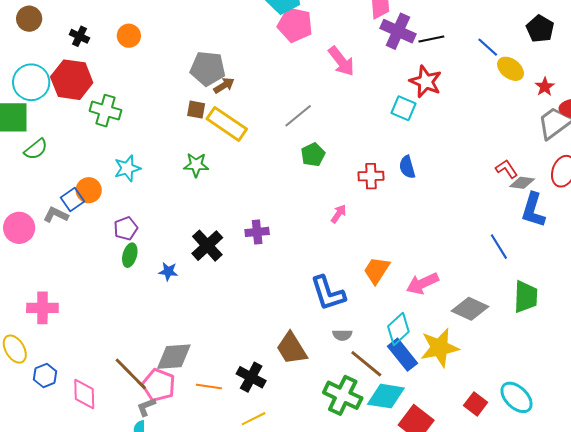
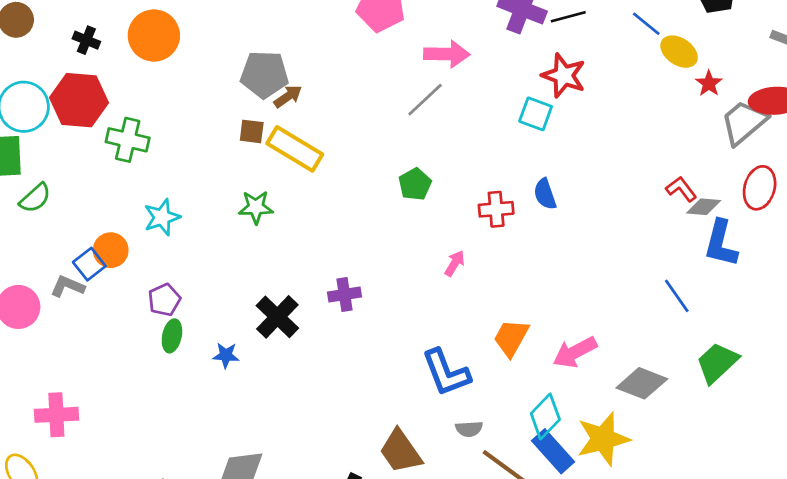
orange circle: (129, 36) -> (154, 36), size x1.6
pink arrow: (341, 61) -> (447, 54), turned -48
red star: (545, 87) -> (709, 83), moved
gray line: (298, 116) -> (425, 100), moved
green trapezoid: (526, 297) -> (717, 363), turned -132

